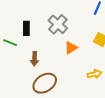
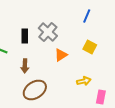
black rectangle: (26, 28) -> (25, 36), moved

